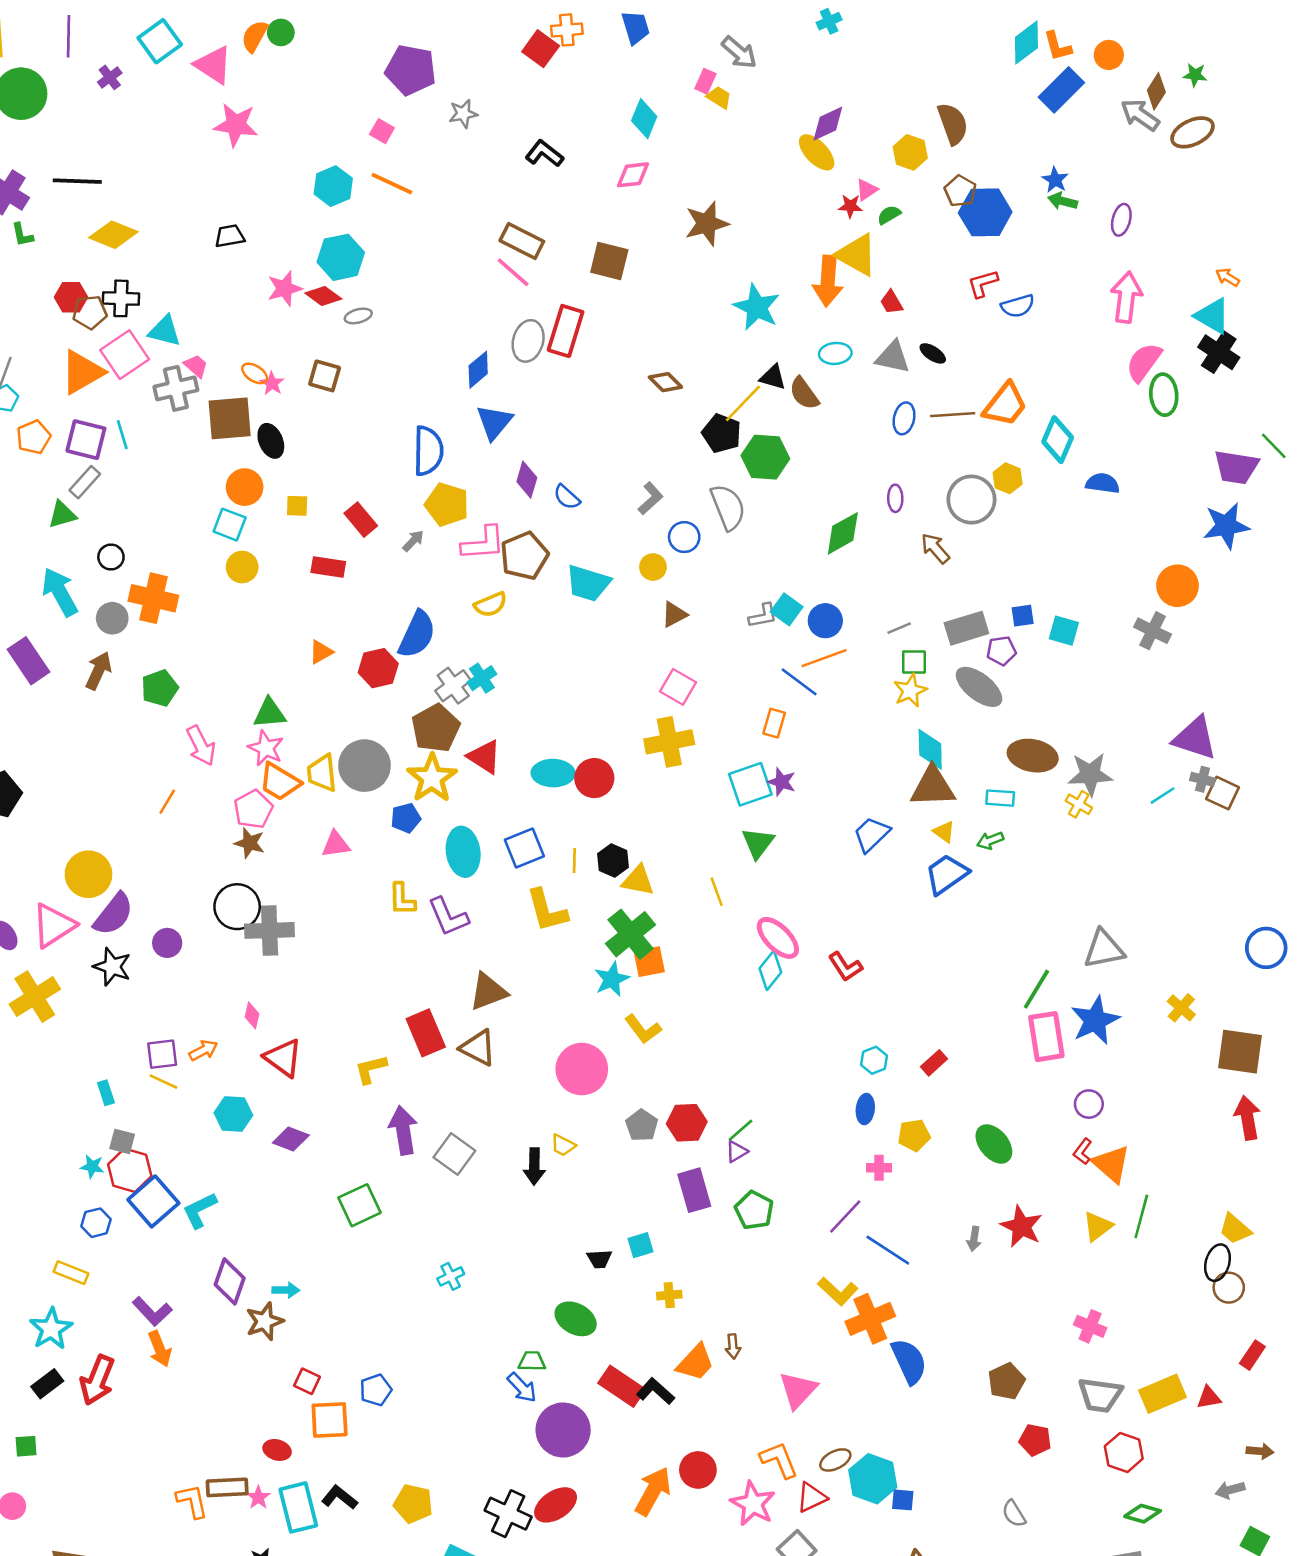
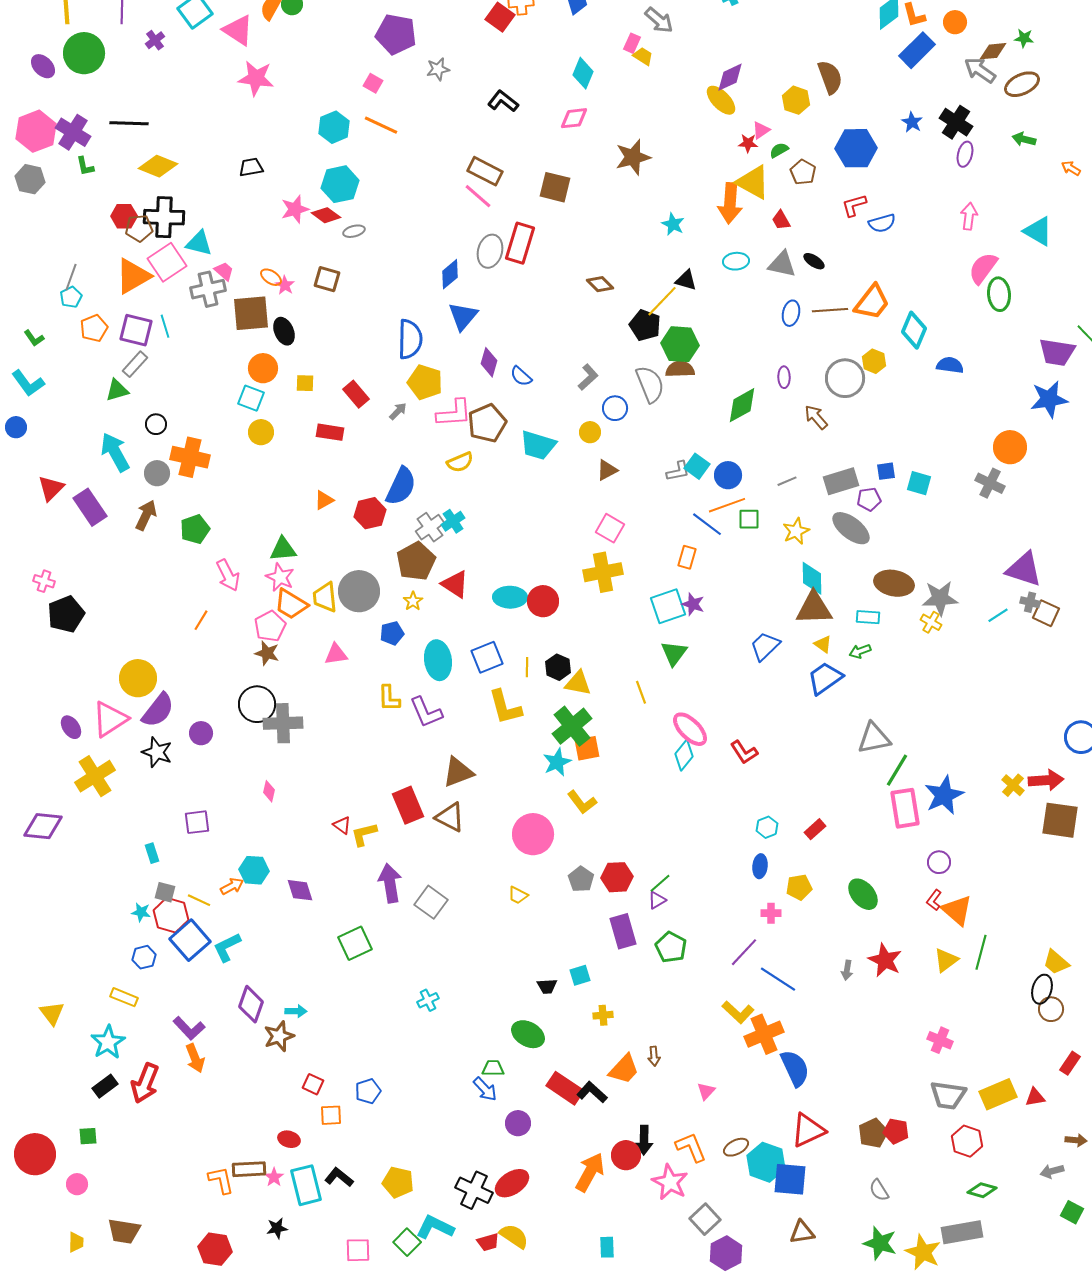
brown diamond: (1156, 91) -> (993, 51), turned 52
brown pentagon: (960, 191) -> (803, 172), moved
green arrow: (1063, 201) -> (1024, 139), moved
orange arrow: (1227, 277) -> (1071, 168), moved
pink arrow: (1126, 297) -> (969, 216), size x0.7
black cross: (121, 298) -> (164, 217), size x1.4
cyan star: (757, 307) -> (673, 224), size x0.6
black cross: (1219, 352) -> (956, 122), moved
brown semicircle: (804, 393) -> (680, 369), moved, turned 124
green square: (914, 662) -> (749, 519), moved
yellow star: (432, 778) -> (413, 601), size x0.5
gray triangle: (1104, 949) -> (874, 738), moved
orange arrow: (203, 1050) -> (232, 886), moved
red triangle: (283, 1058) -> (342, 825), moved, size x0.6
yellow line: (163, 1082) -> (199, 900), moved
red arrow: (1247, 1118) -> (1046, 780), moved, turned 96
purple diamond: (291, 1139) -> (300, 890), turned 52
black arrow: (534, 1166) -> (644, 1140), moved
brown pentagon: (1006, 1381) -> (873, 1133), moved
pink triangle: (798, 1390) -> (706, 1091), size x0.6
orange square: (330, 1420) -> (331, 1115), size x0.7
purple circle: (563, 1430) -> (518, 1123), size x0.6
red triangle: (812, 1497) -> (808, 1130), moved, size x1.4
blue square: (903, 1500) -> (790, 1179), size x1.8

